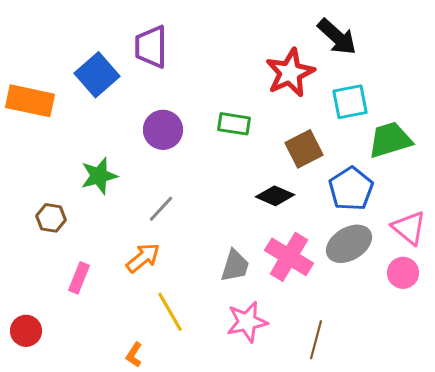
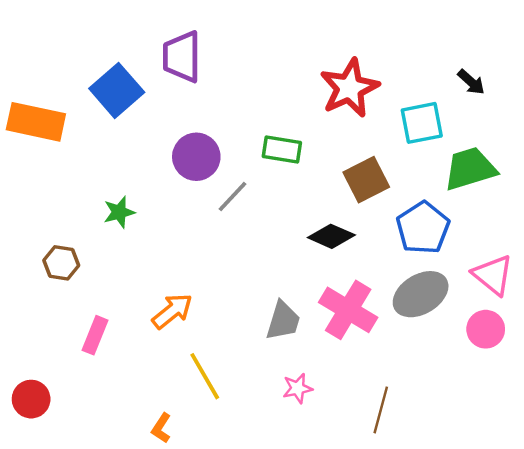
black arrow: (337, 37) -> (471, 82), moved, size x0.6
green star: (99, 176) -> (119, 212), size x0.7
gray line: (161, 209) -> (232, 197), moved
pink star: (247, 322) -> (298, 388), size x0.6

